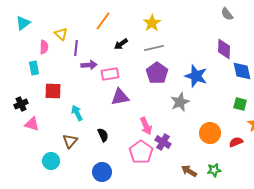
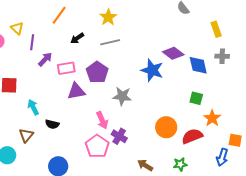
purple diamond: (224, 49) -> (173, 53), moved, turned -55
purple arrow: (89, 65) -> (45, 59), turned -42
purple pentagon: (157, 73) -> (97, 72), moved
gray star: (180, 102) -> (122, 96), moved, turned 30
black semicircle: (103, 135) -> (52, 124), moved, turned 128
red semicircle: (236, 142) -> (192, 136), size x1.5
green star: (214, 170) -> (180, 164), moved

